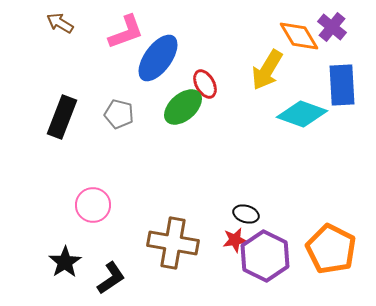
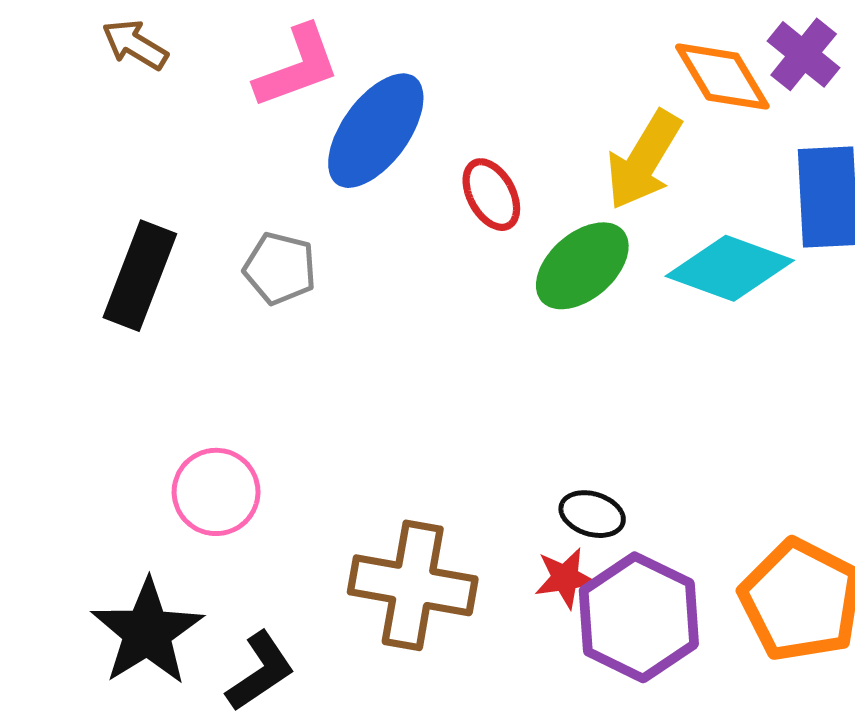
green ellipse: (183, 107) -> (582, 266), moved
black star: (65, 262) -> (147, 632), size x1.4

